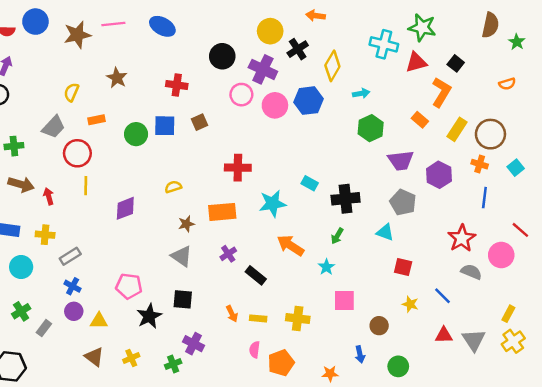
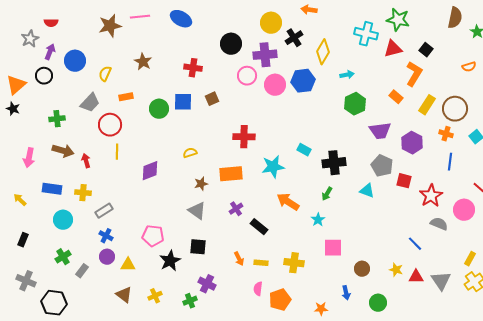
blue circle: (35, 22) -> (75, 61), moved
purple cross: (263, 69) -> (265, 55), turned -30
red square: (403, 267) -> (404, 181), moved
yellow star: (410, 304) -> (396, 270), moved

